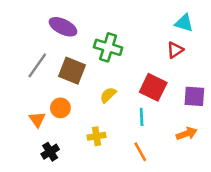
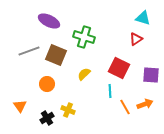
gray line: (37, 65) -> (29, 51), turned 35
orange triangle: (37, 119) -> (20, 106), moved
yellow cross: (96, 136) -> (68, 110), moved, turned 32
black cross: (50, 152) -> (47, 118), moved
orange line: (140, 152) -> (125, 107), moved

